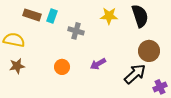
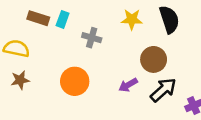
brown circle: (149, 51) -> (154, 59), moved
purple arrow: (98, 64) -> (128, 85), moved
orange circle: (62, 67) -> (75, 81), size x1.5

